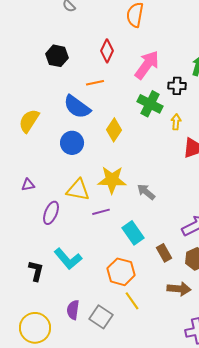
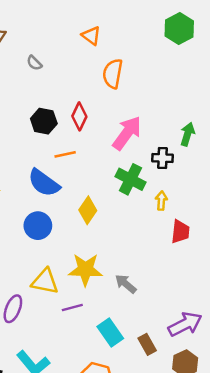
black hexagon: (57, 56) -> (44, 121), moved
brown rectangle: (164, 253) -> (147, 344), moved

